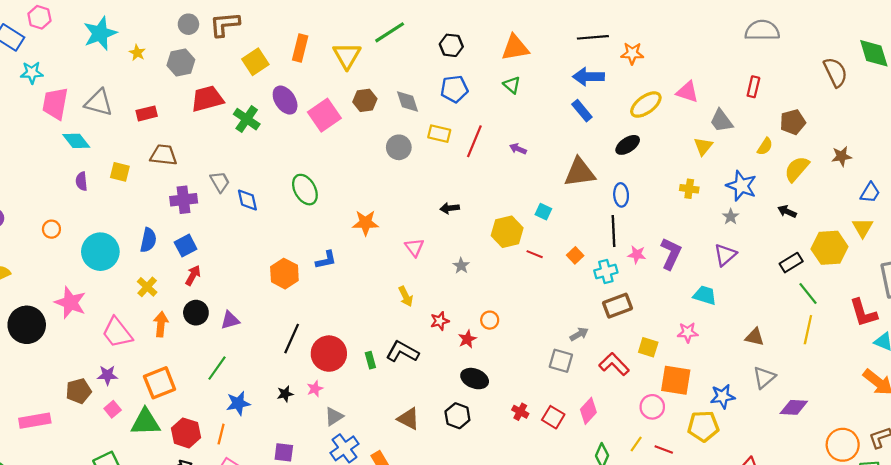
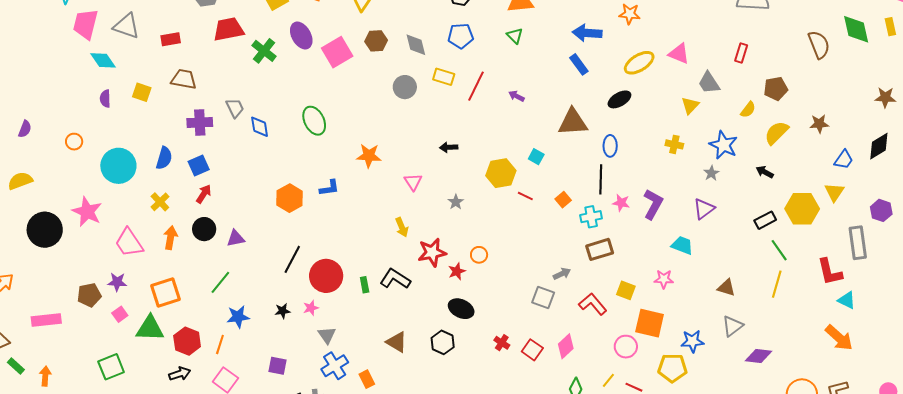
red star: (440, 321) -> (432, 252), size x1.6
gray triangle: (334, 416) -> (327, 335), turned -36

